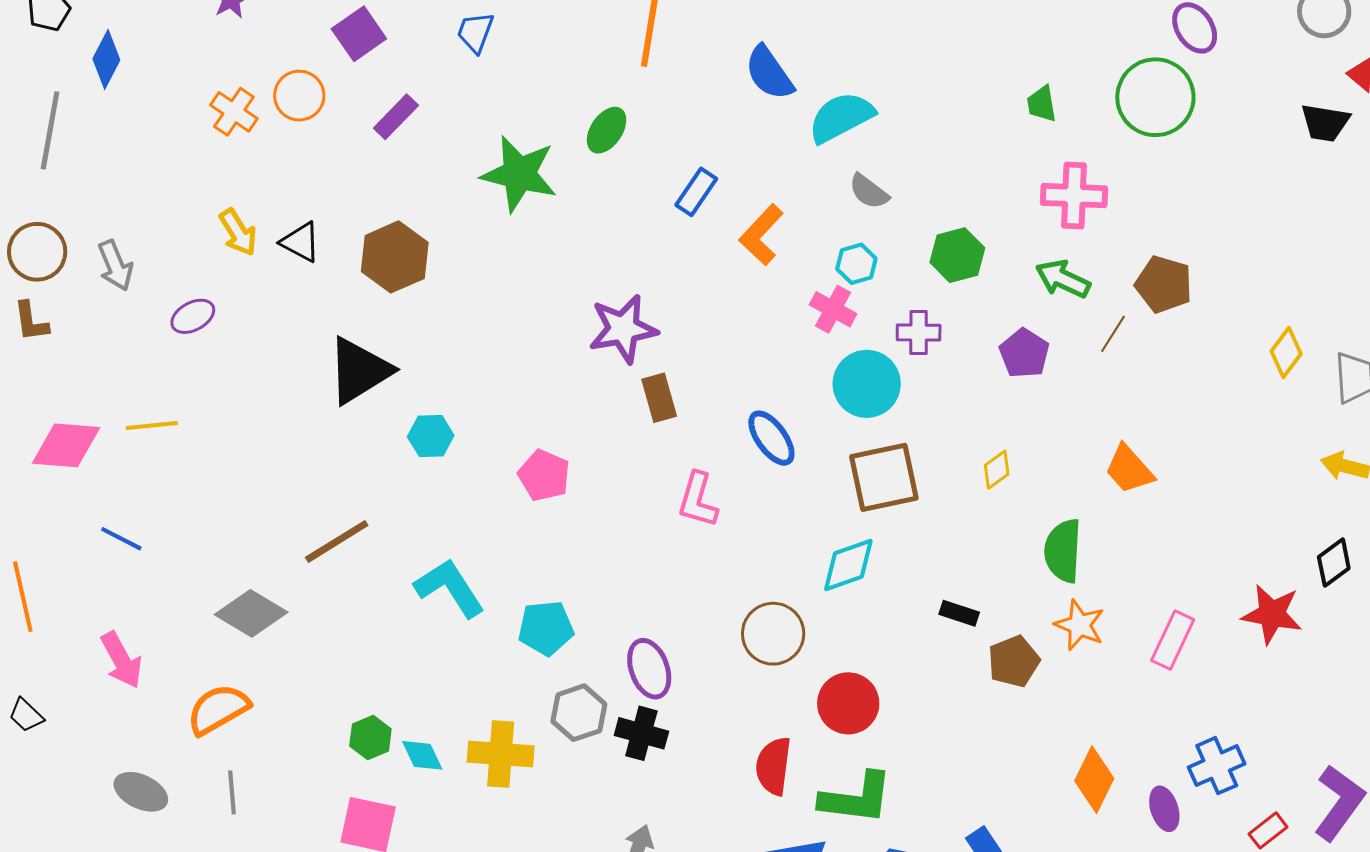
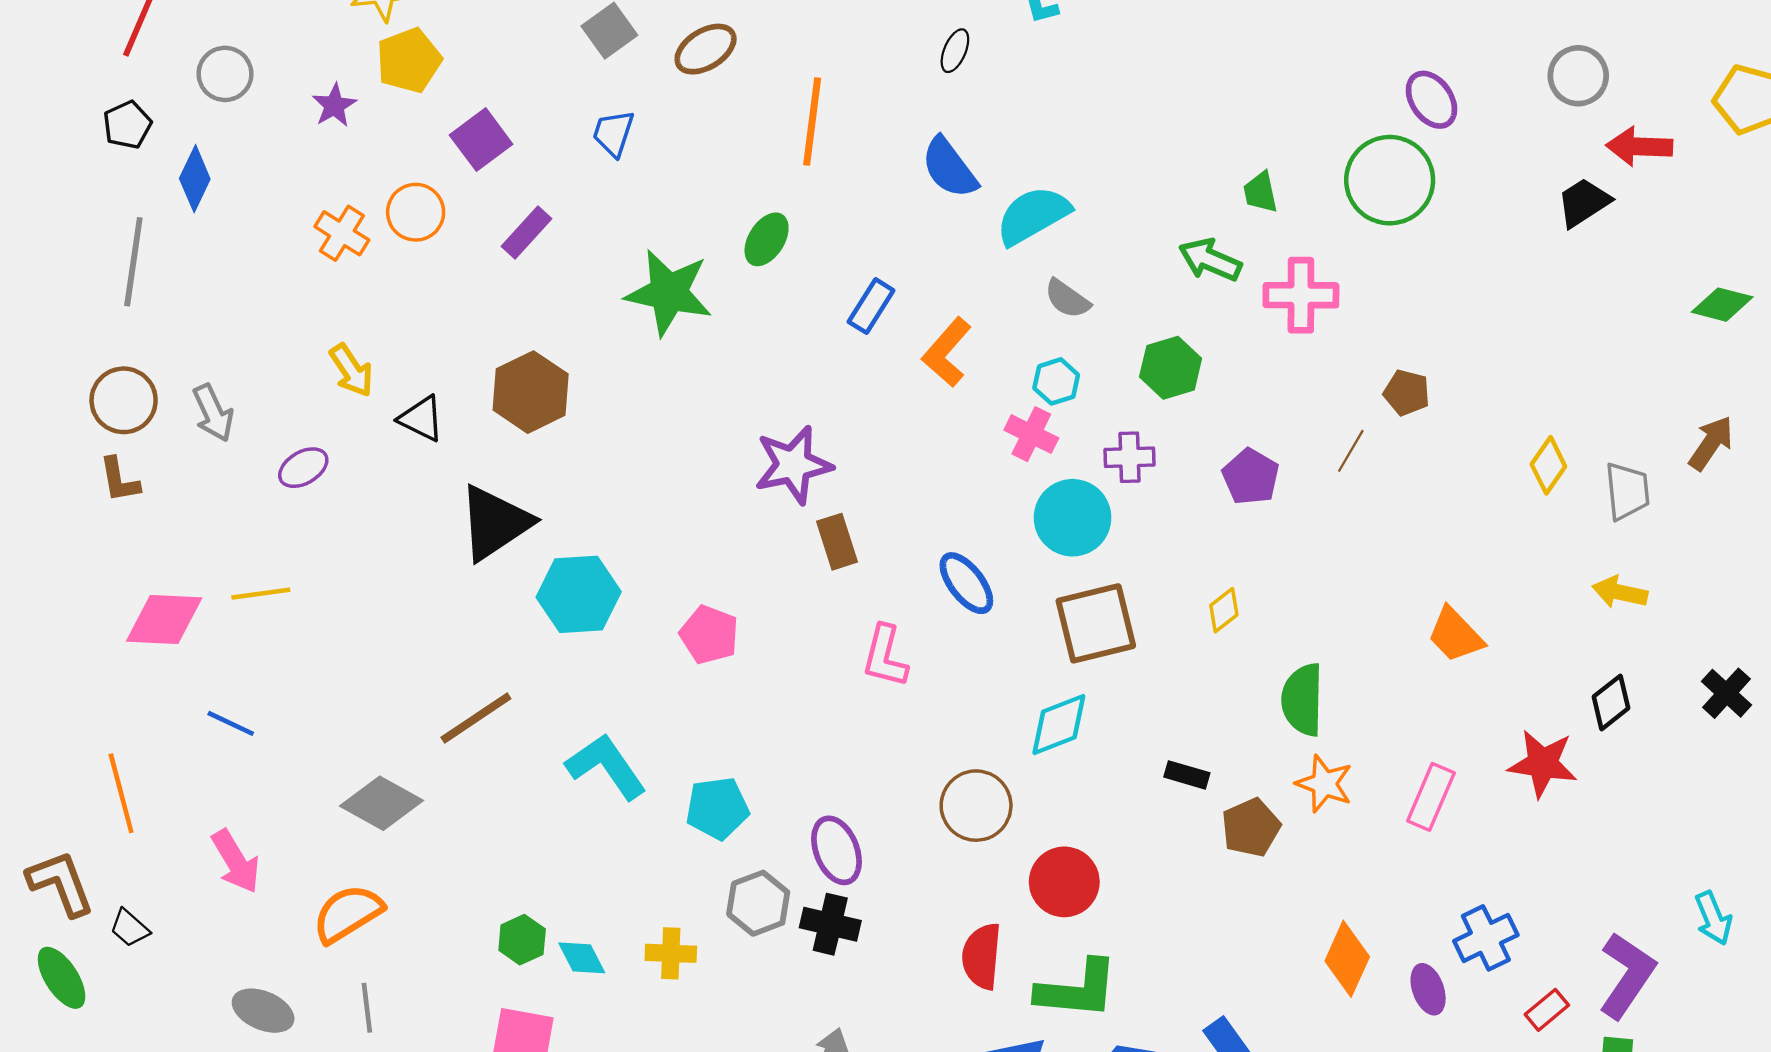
black trapezoid: (1325, 123) -> (1584, 202), turned 140
black triangle: (301, 242) -> (421, 419), moved
green arrow: (1063, 279) -> (1210, 260), moved
brown pentagon: (1164, 284) -> (1407, 393), size x0.7
cyan hexagon: (431, 436) -> (579, 594), size x1.6
orange trapezoid: (1129, 469) -> (1455, 635), moved
yellow cross: (501, 754) -> (671, 953), size x0.7

